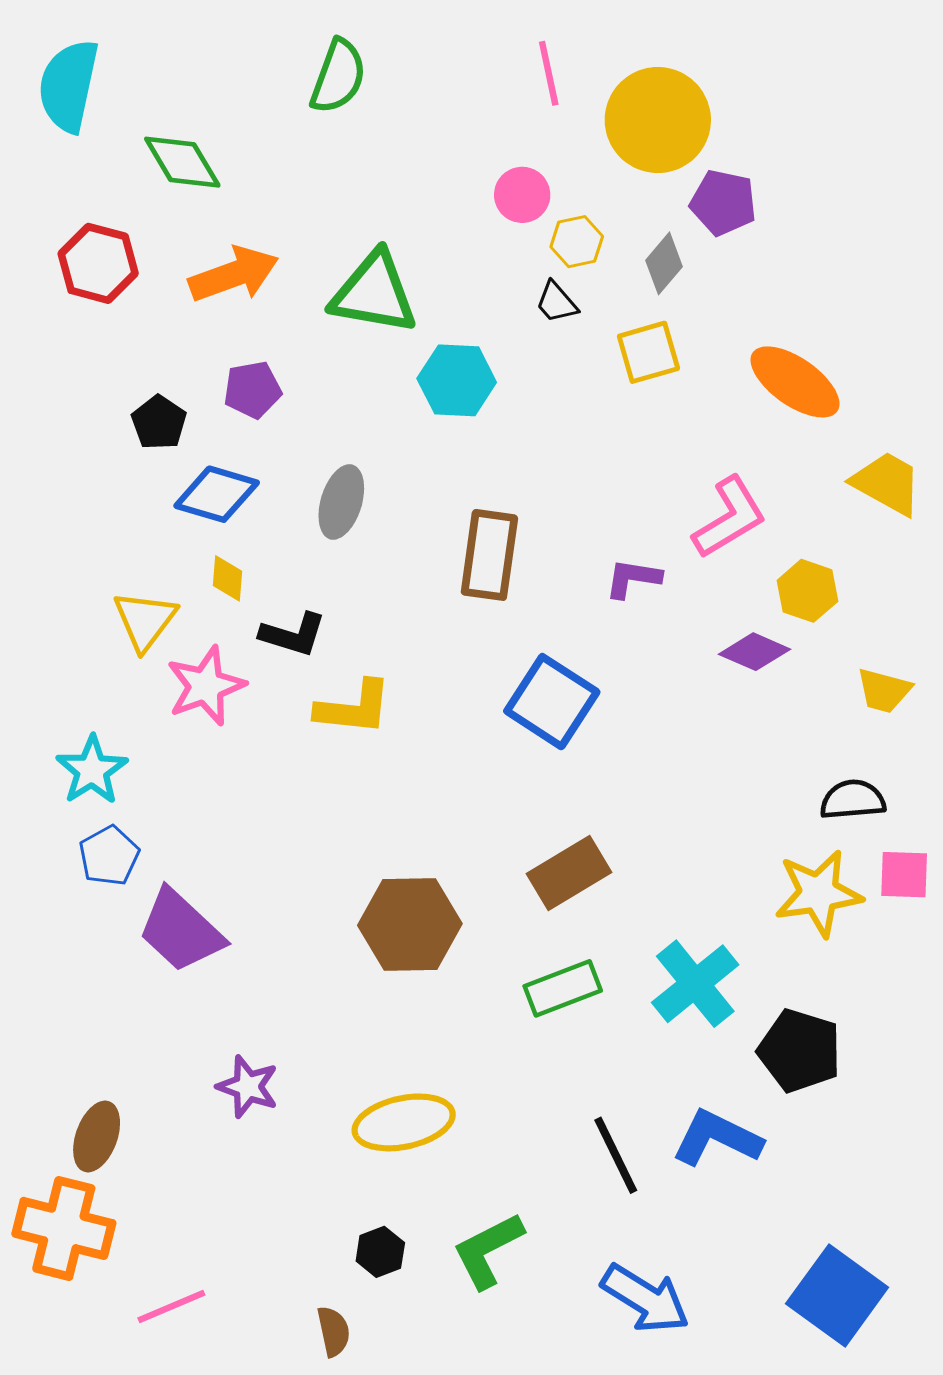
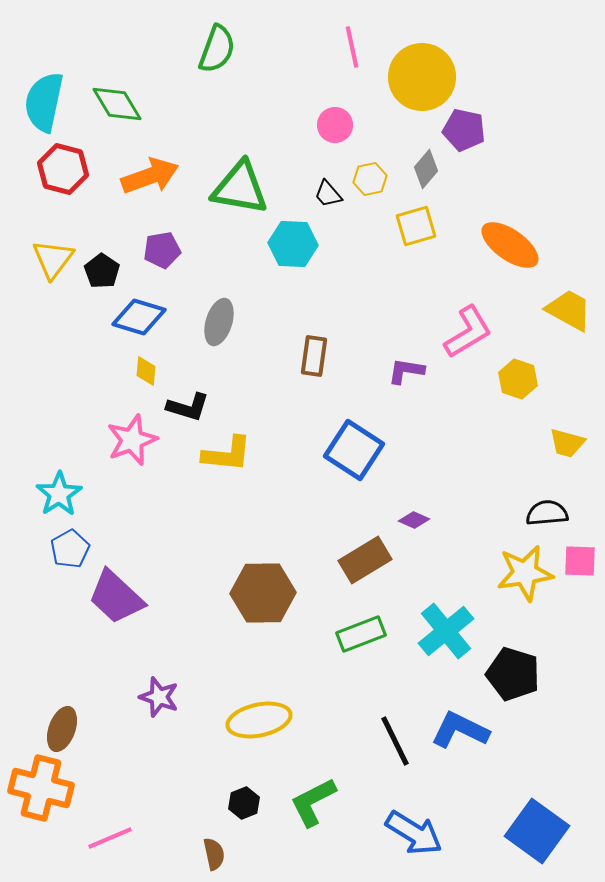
cyan semicircle: (68, 86) -> (44, 102), moved
yellow hexagon: (577, 242) -> (370, 179), moved
black trapezoid: (556, 302) -> (328, 194), moved
brown rectangle: (489, 555) -> (314, 356), size x0.7
yellow triangle: (145, 620) -> (53, 259), moved
purple diamond: (754, 652) -> (414, 520), moved, size x0.7

